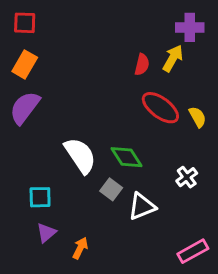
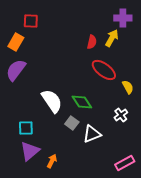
red square: (25, 23) -> (31, 21), moved
yellow semicircle: (197, 117) -> (128, 87), moved
purple triangle: (46, 233) -> (30, 151), size x1.5

